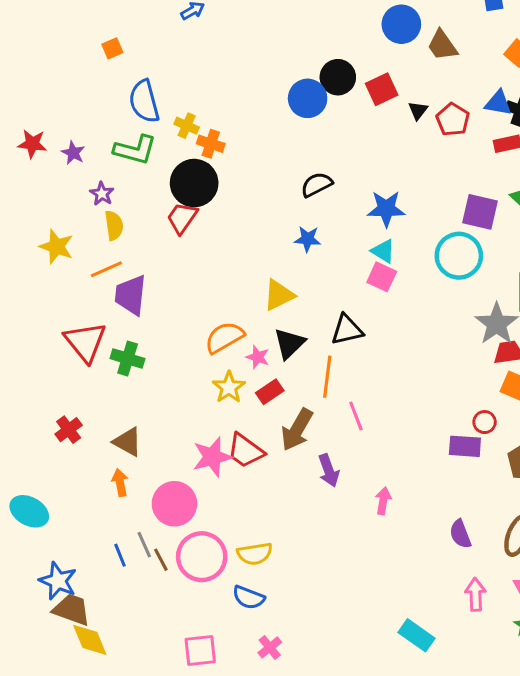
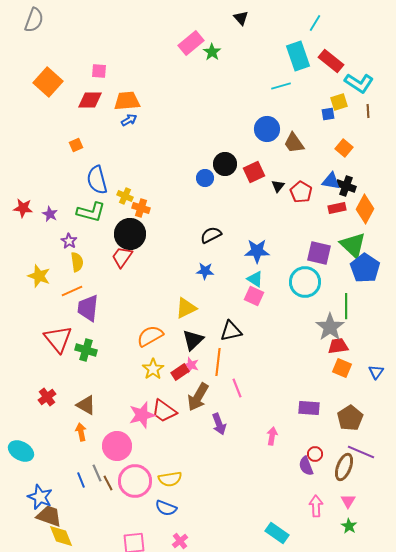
blue circle: (308, 98) -> (205, 178), size x0.7
pink star: (258, 357) -> (191, 365), moved
red circle: (485, 422) -> (315, 454), moved
pink arrow: (383, 501) -> (272, 436), moved

